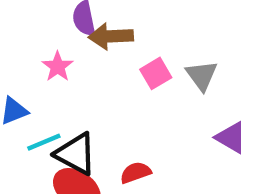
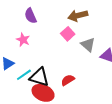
brown arrow: (111, 36) -> (78, 16), moved
gray triangle: (202, 76) -> (88, 45), moved

